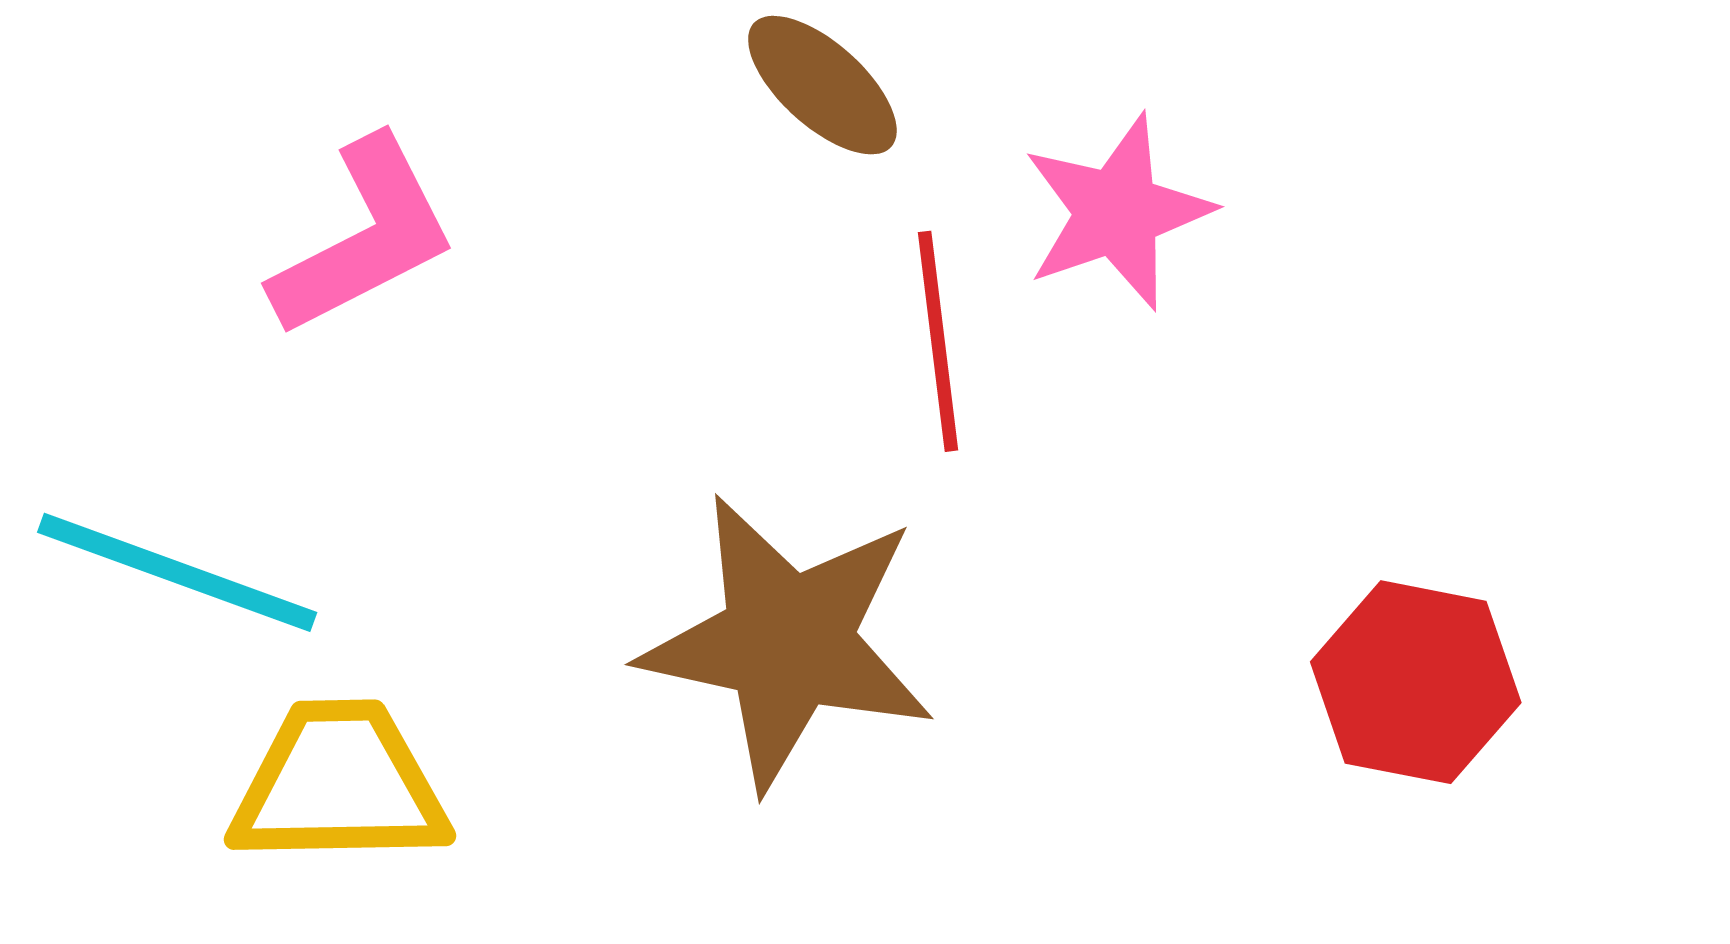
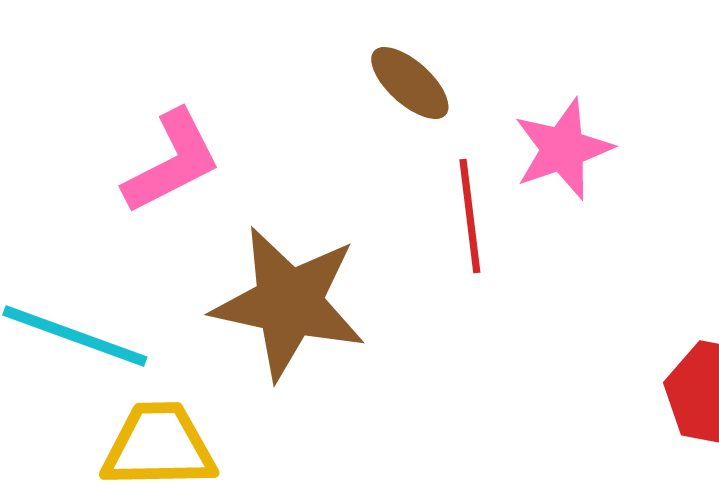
brown star: (788, 642) -> (289, 303), moved

